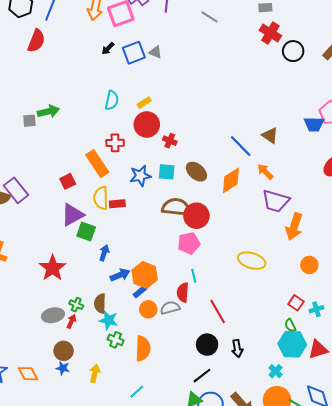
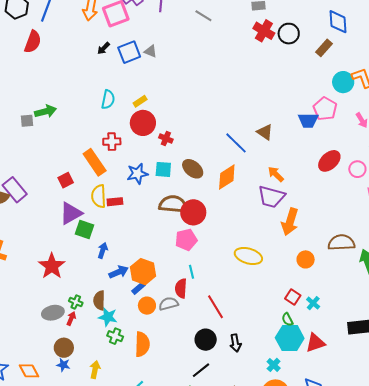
black circle: (293, 51) -> (289, 34), moved
orange arrow: (265, 172) -> (276, 174), moved
cyan cross: (316, 309) -> (313, 303), turned -32

